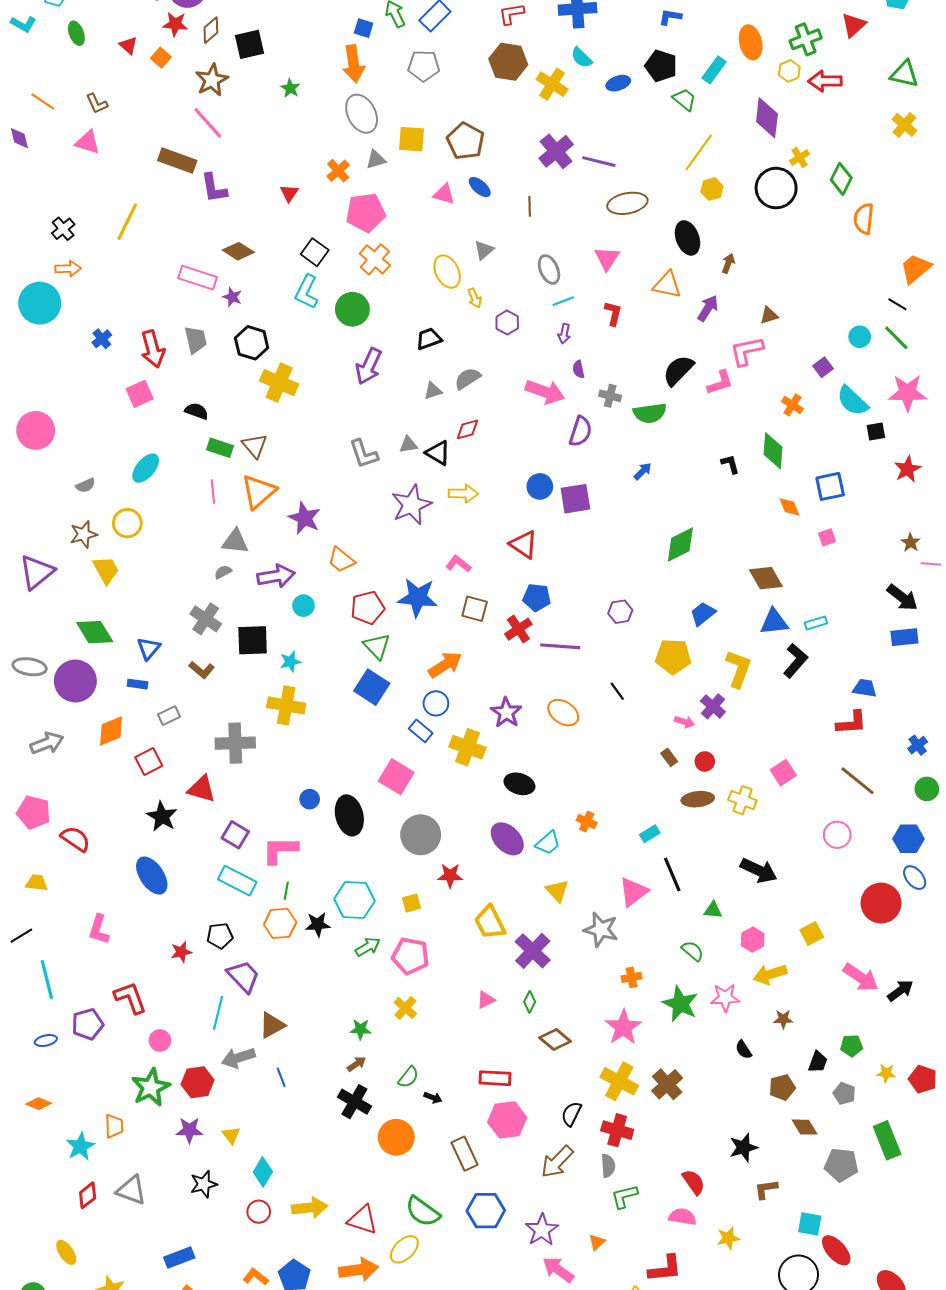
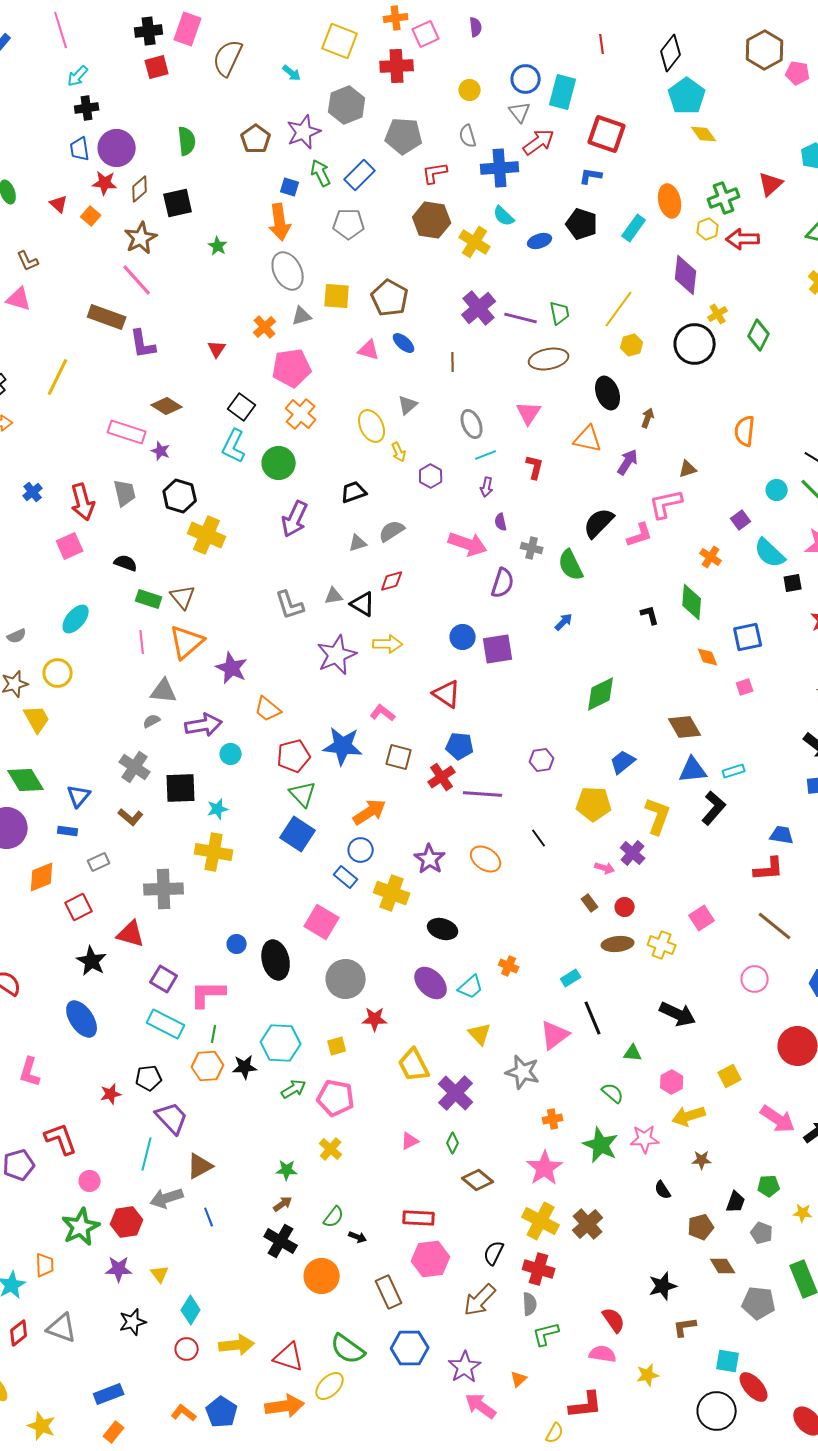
green trapezoid: (684, 99) -> (560, 313), moved, turned 40
orange semicircle: (864, 219) -> (745, 431), moved
green semicircle: (650, 413) -> (571, 565), turned 72

